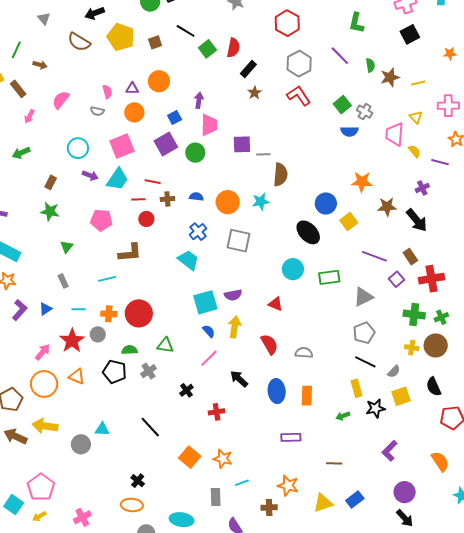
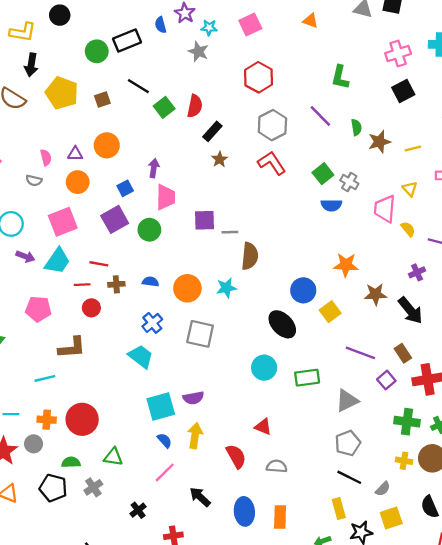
black arrow: (95, 13) -> (31, 65), turned -60
red triangle: (276, 304) -> (263, 427), moved

